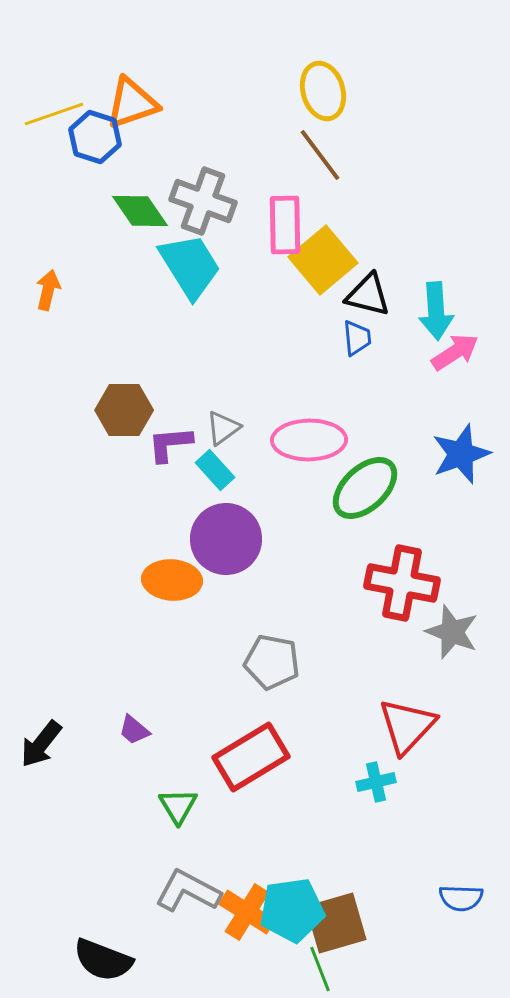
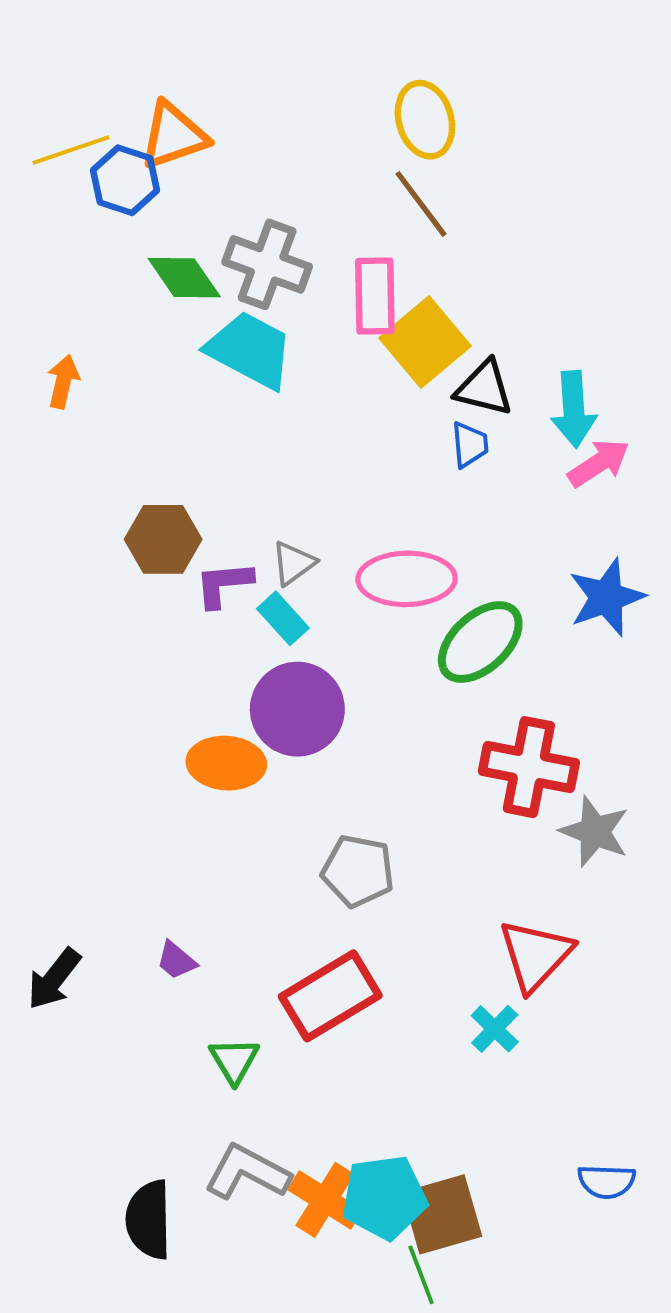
cyan trapezoid: (190, 266) -> (250, 350), turned -30
cyan cross: (376, 782) -> (495, 1029), turned -33
black semicircle: (103, 960) -> (149, 1220), moved, turned 68

